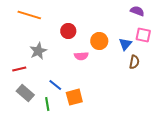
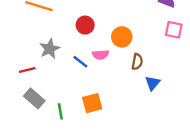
blue triangle: (125, 44) -> (153, 83), moved
brown semicircle: (134, 62) -> (137, 62), moved
blue line: (55, 85) -> (80, 62), moved

